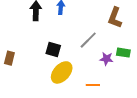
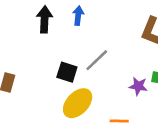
gray line: (88, 40) -> (97, 60), moved

